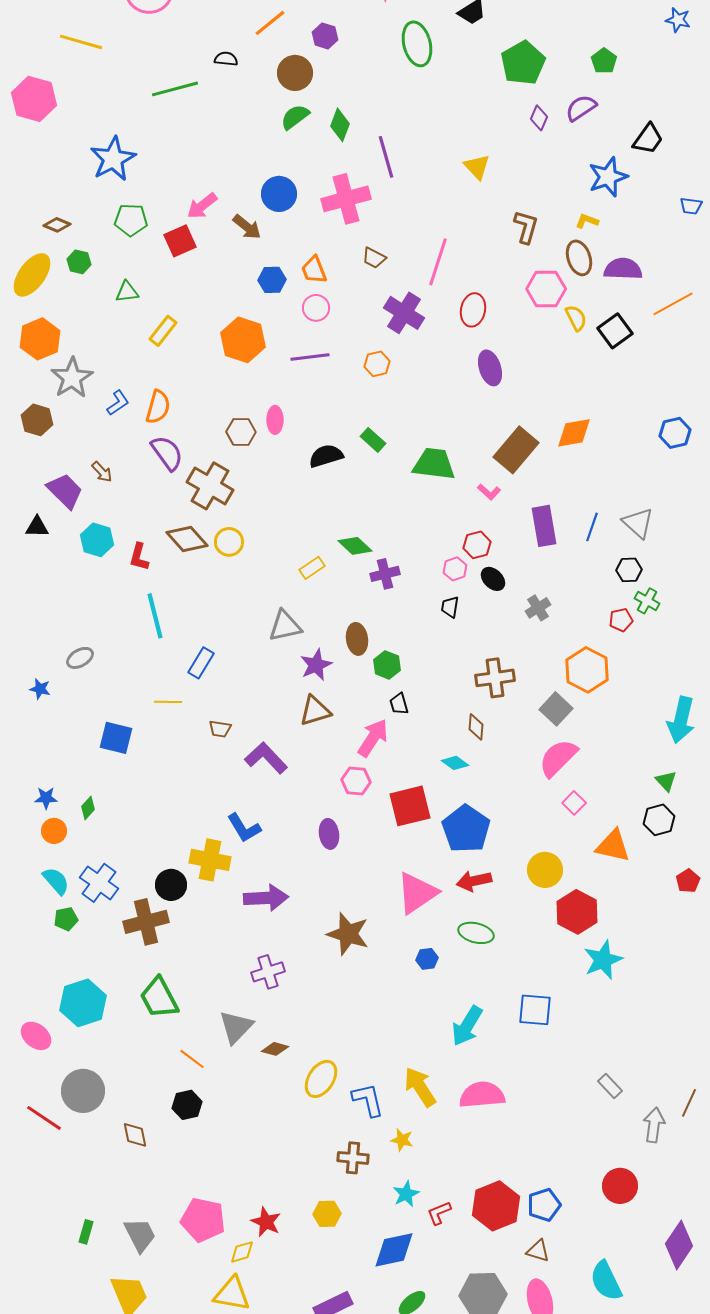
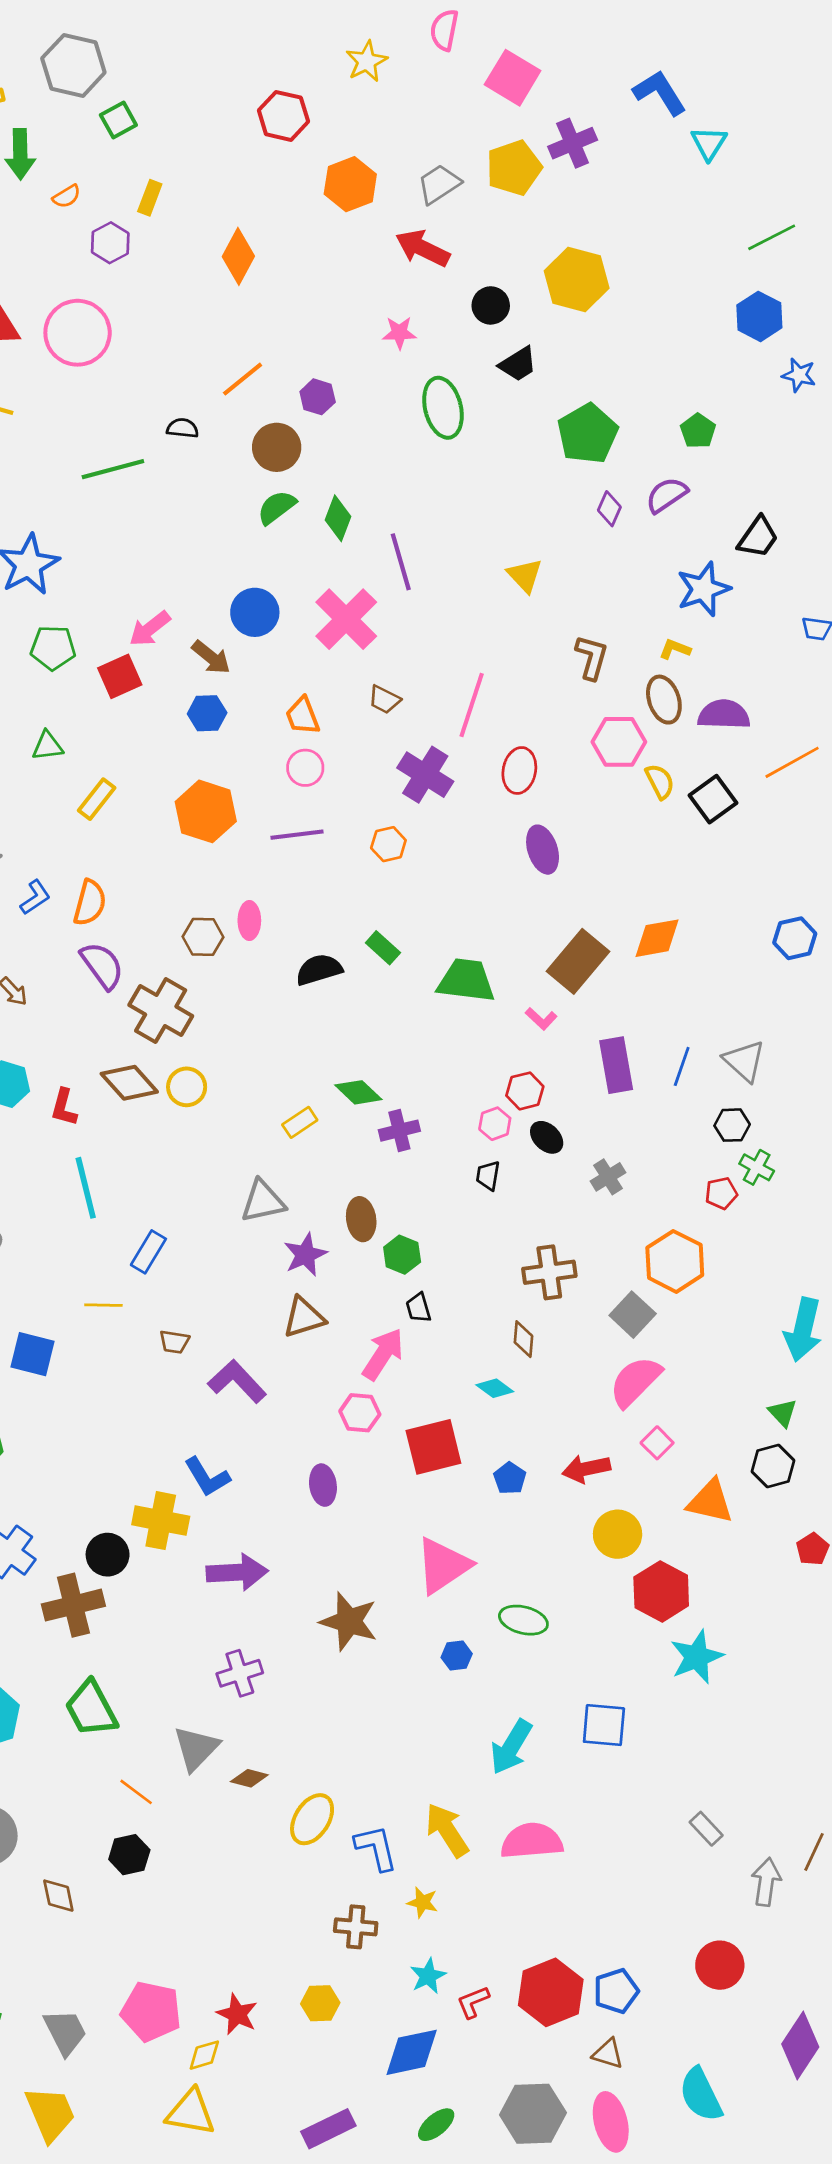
pink cross: (346, 199) -> (346, 619), turned -30
blue hexagon: (272, 280) -> (207, 713), moved
blue pentagon: (466, 829) -> (510, 1478), size x0.5
red arrow: (474, 881) -> (586, 1469), moved

